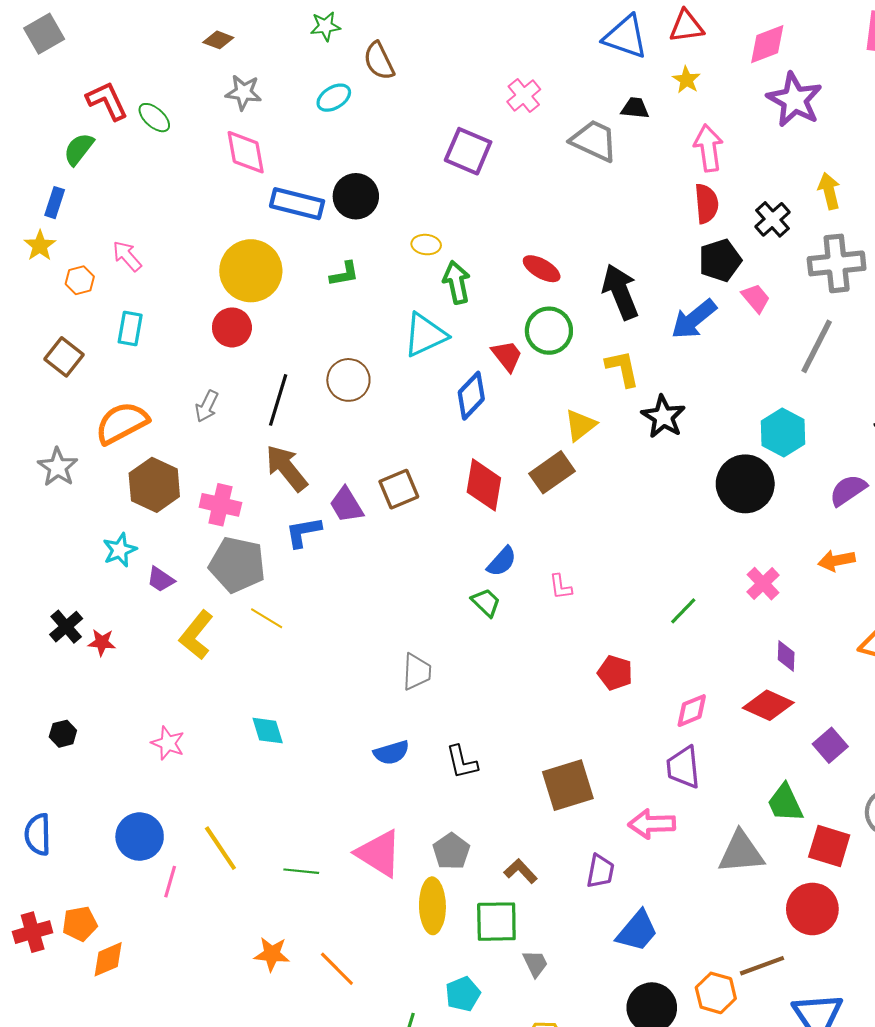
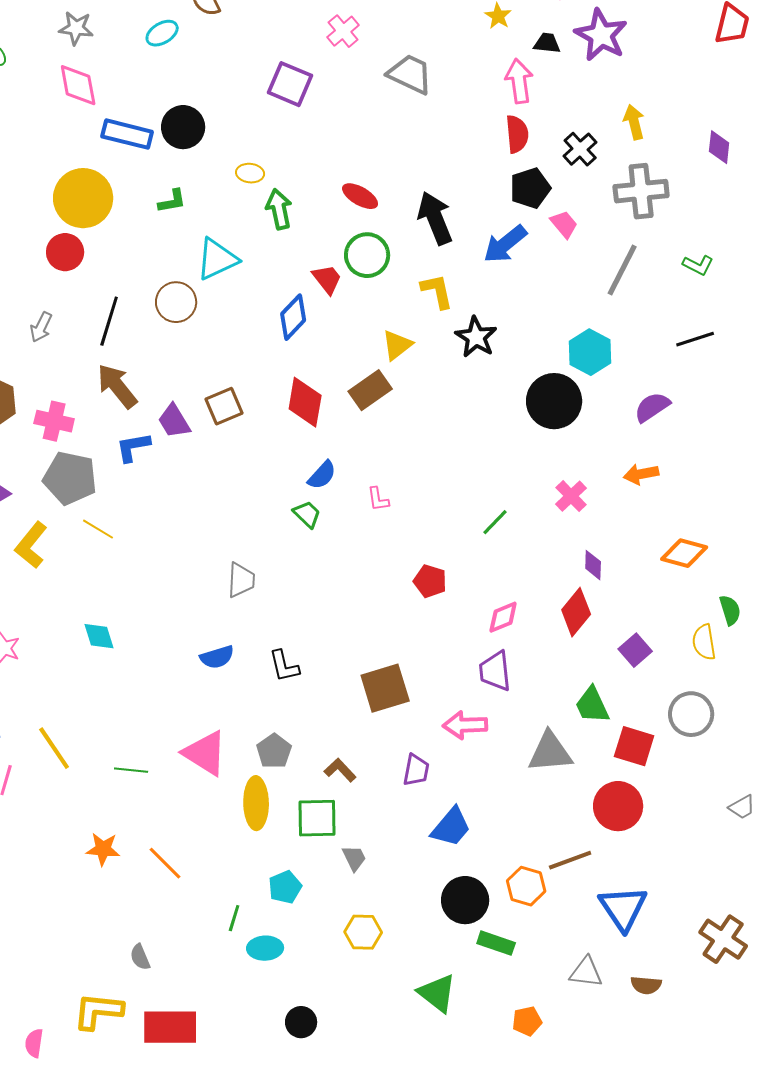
black trapezoid: (635, 108) -> (547, 43), moved
cyan triangle: (425, 335) -> (217, 259), moved
red diamond: (768, 705) -> (576, 612), turned -75

